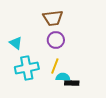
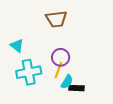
purple circle: (56, 40) -> (61, 57), moved
cyan semicircle: (63, 77) -> (67, 82), turned 120

